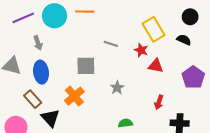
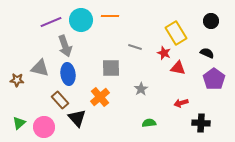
black semicircle: (184, 40) -> (207, 53), moved
gray arrow: (38, 43) -> (65, 46), size x1.5
red arrow: (159, 102) -> (181, 103), turned 56

